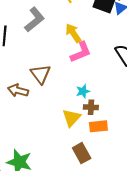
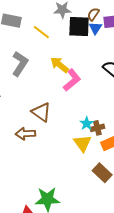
cyan star: (83, 91) -> (87, 123), moved

